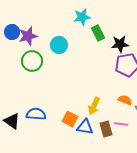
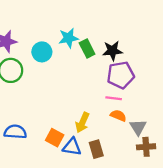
cyan star: (82, 17) -> (69, 38), moved
green rectangle: (98, 33) -> (87, 48), moved
pink line: (121, 124) -> (114, 98), moved

